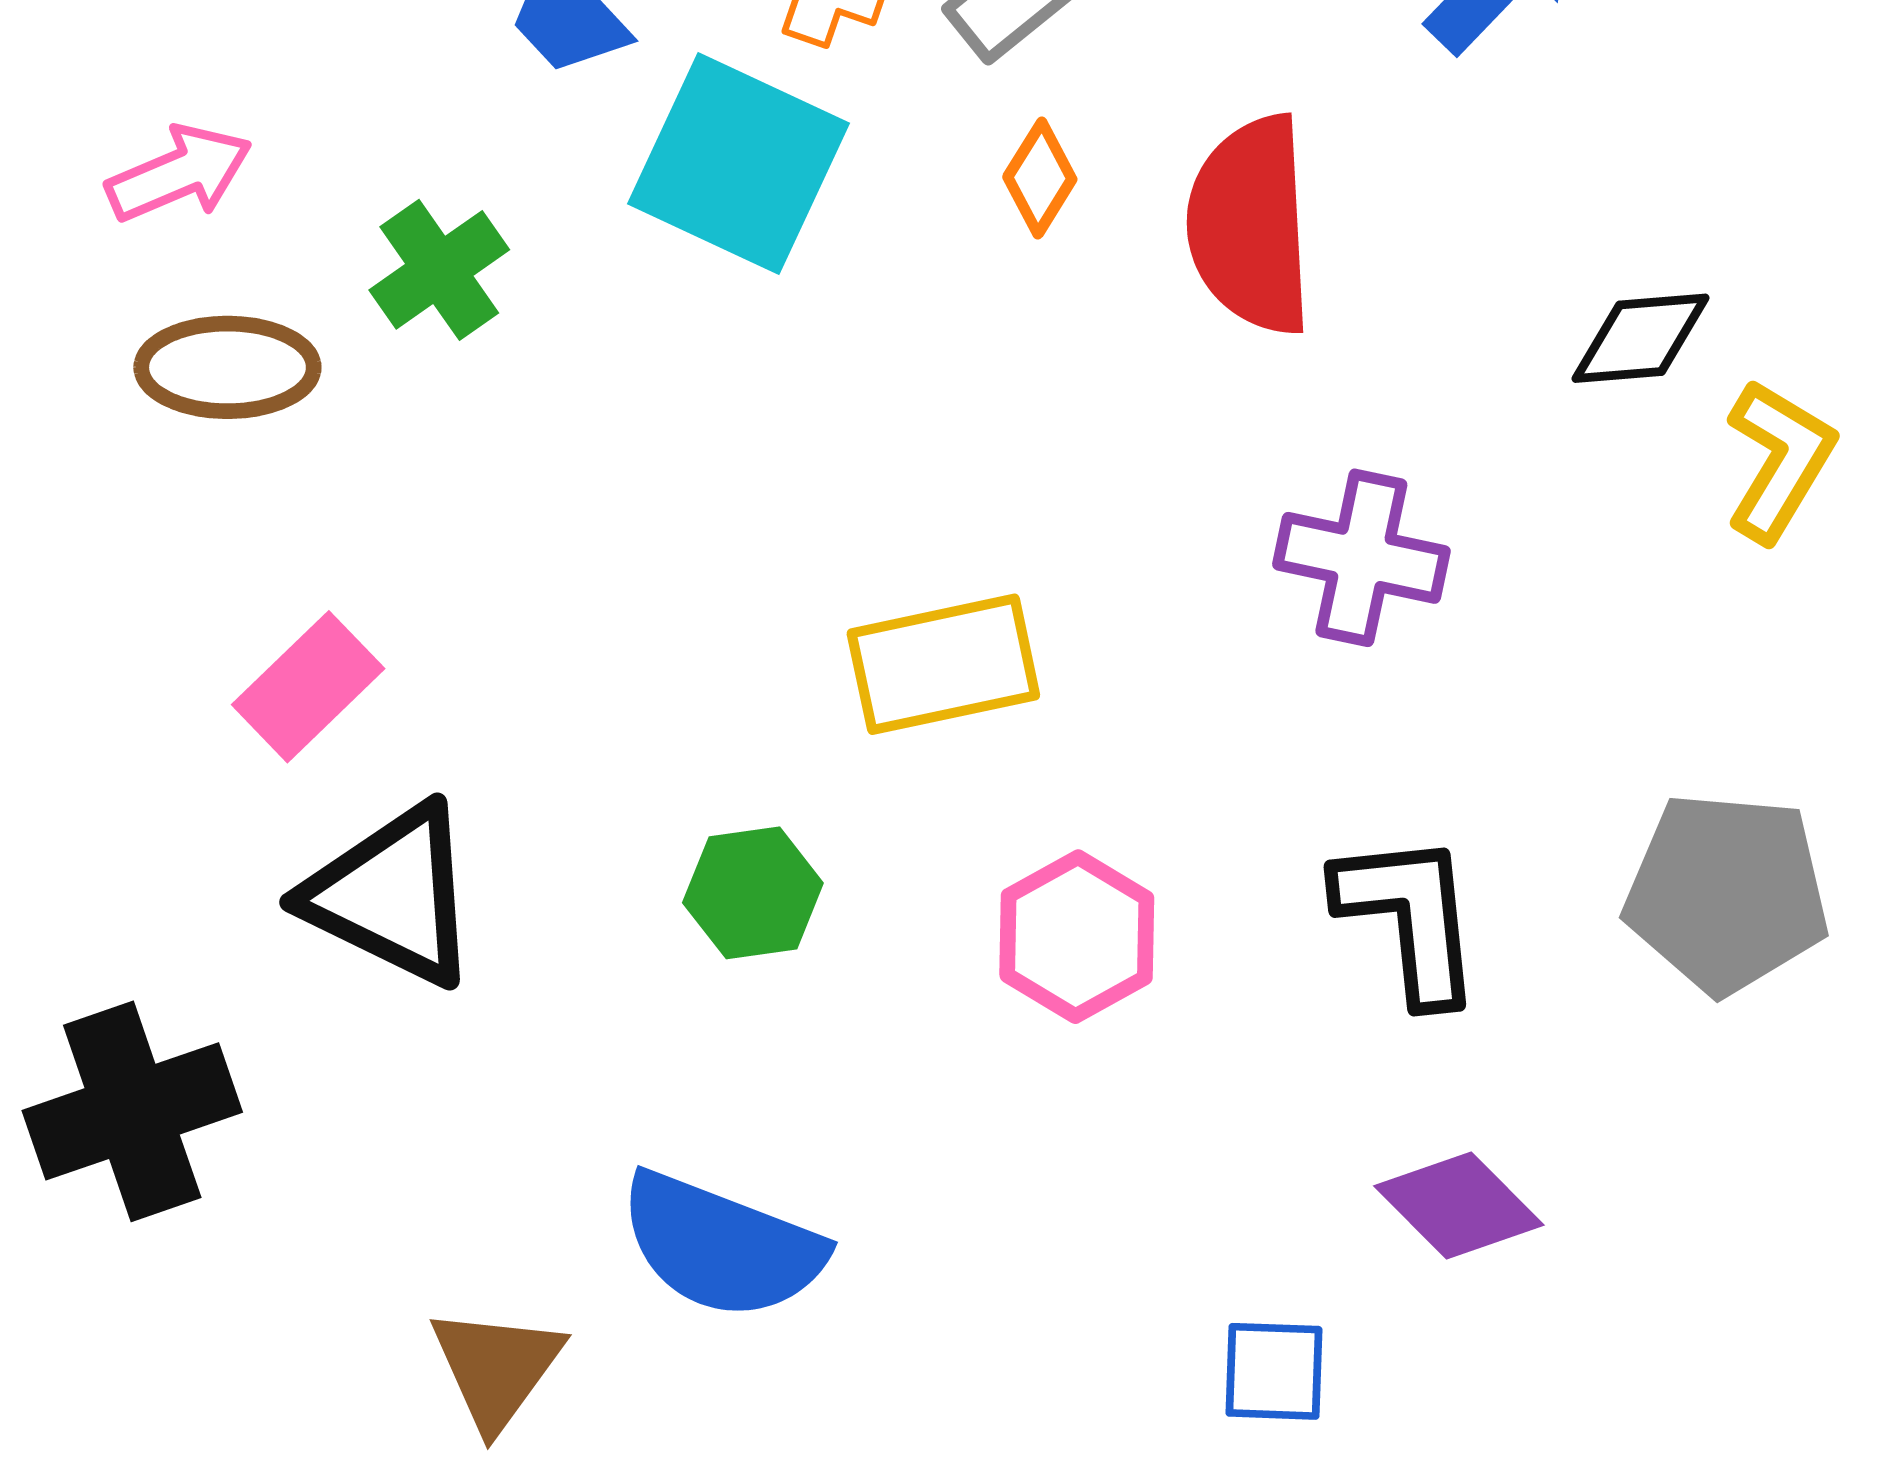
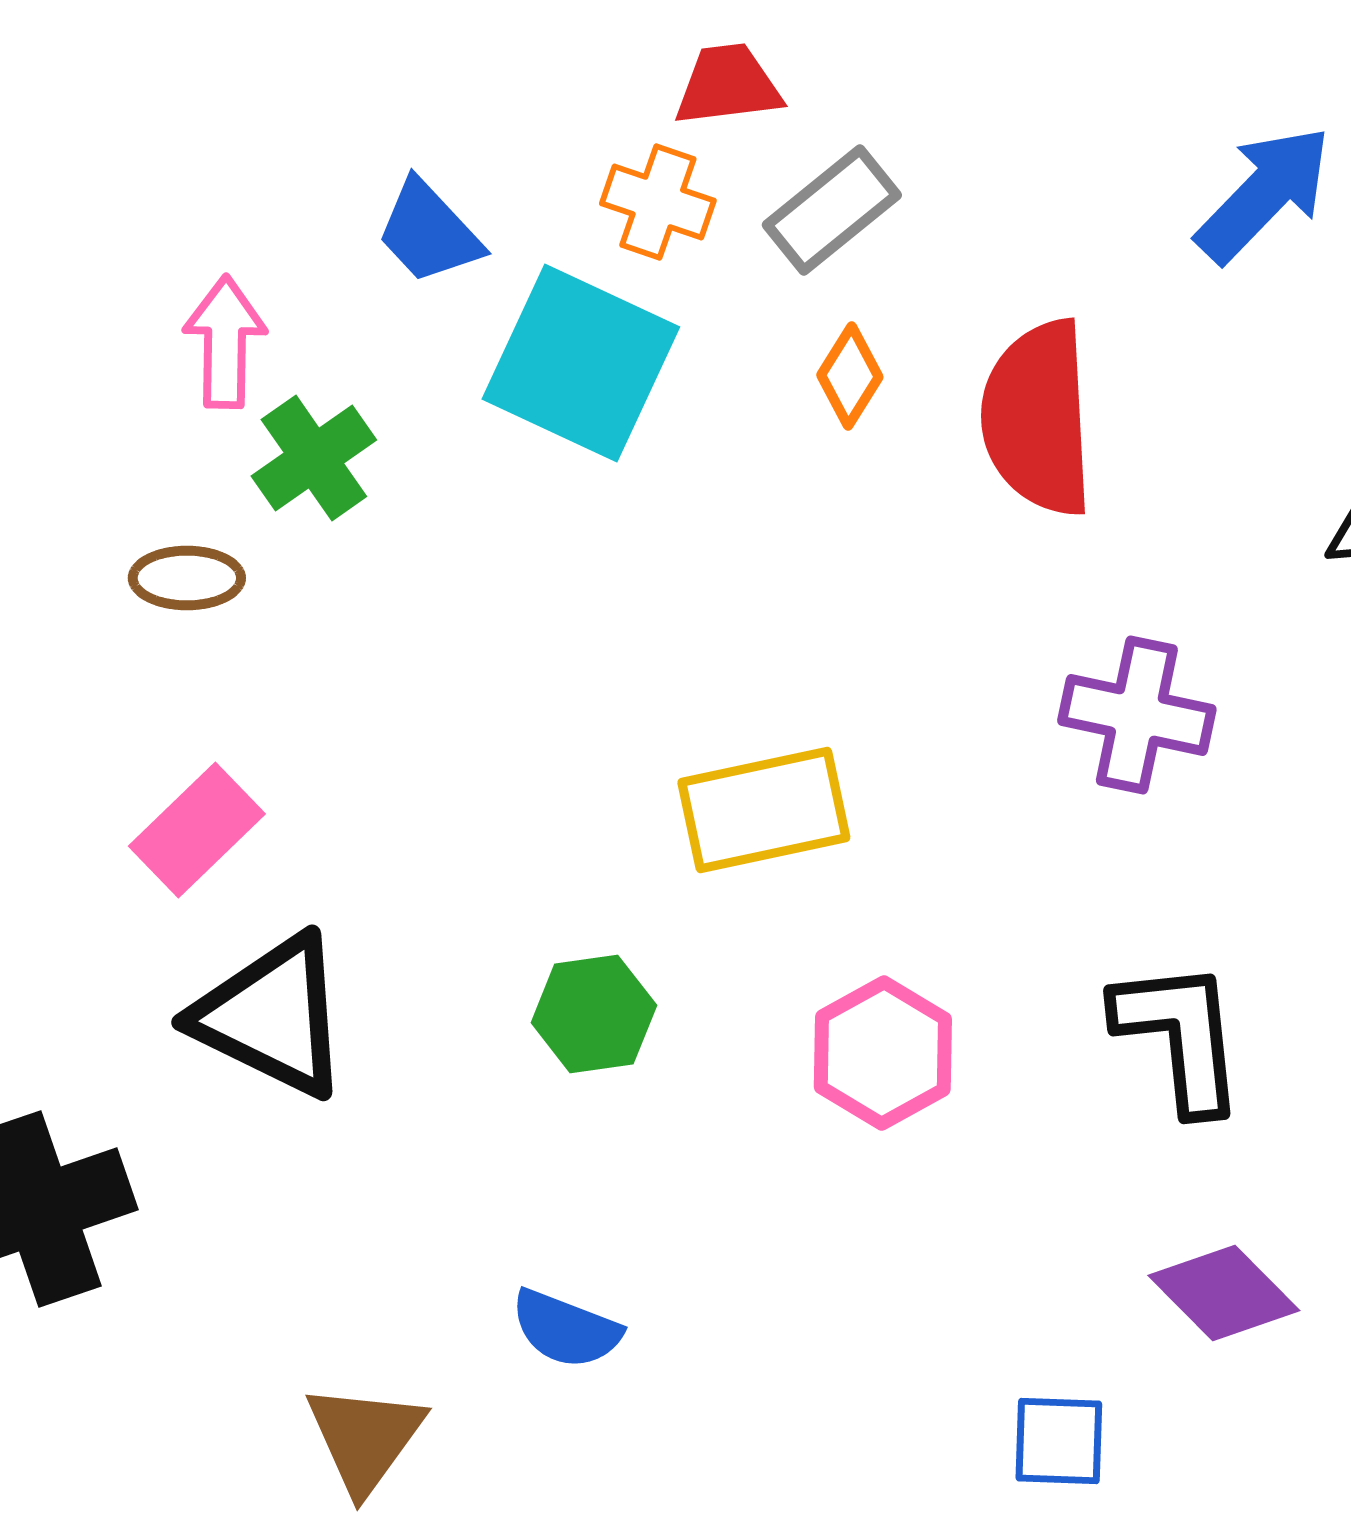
pink arrow: (179, 174) -> (225, 342), moved, turned -66
brown ellipse: (227, 367) -> (187, 578), moved, size x0.7
blue semicircle: (722, 1246) -> (566, 1329), size x0.6

